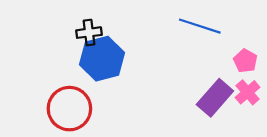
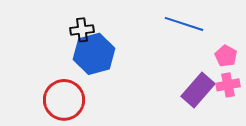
pink cross: (248, 92) -> (228, 85), turned 30

